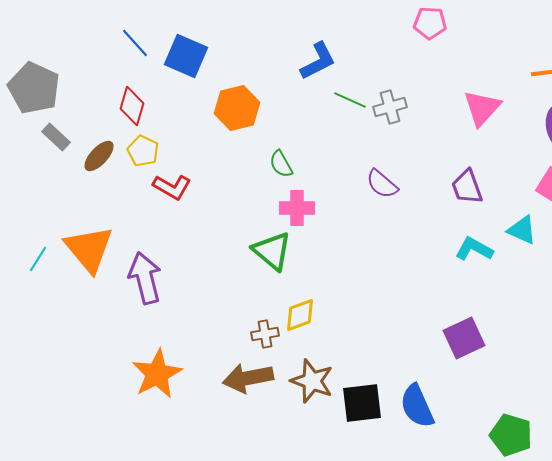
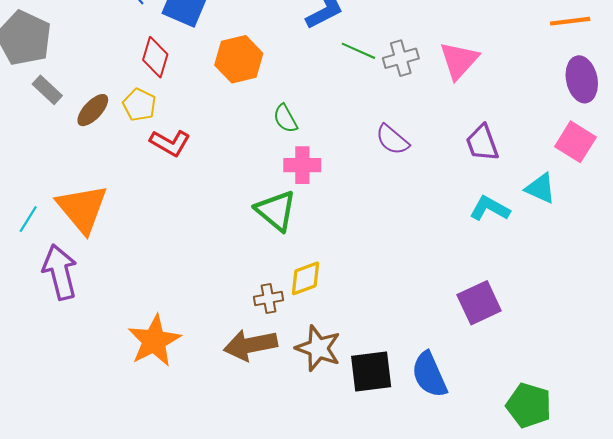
red diamond: (132, 106) -> (155, 57), moved
pink triangle: (482, 108) -> (459, 60), moved
purple arrow: (145, 278) -> (60, 272), moved

